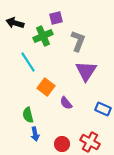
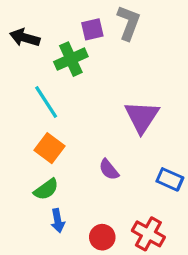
gray L-shape: (78, 41) -> (129, 23), moved
orange square: (46, 87) -> (49, 148), moved
green semicircle: (28, 115) -> (46, 189), turned -112

